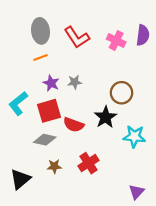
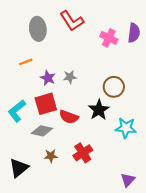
red L-shape: (77, 37) -> (72, 21), moved
orange line: (41, 58) -> (26, 62), moved
cyan L-shape: (18, 103) -> (17, 111), moved

